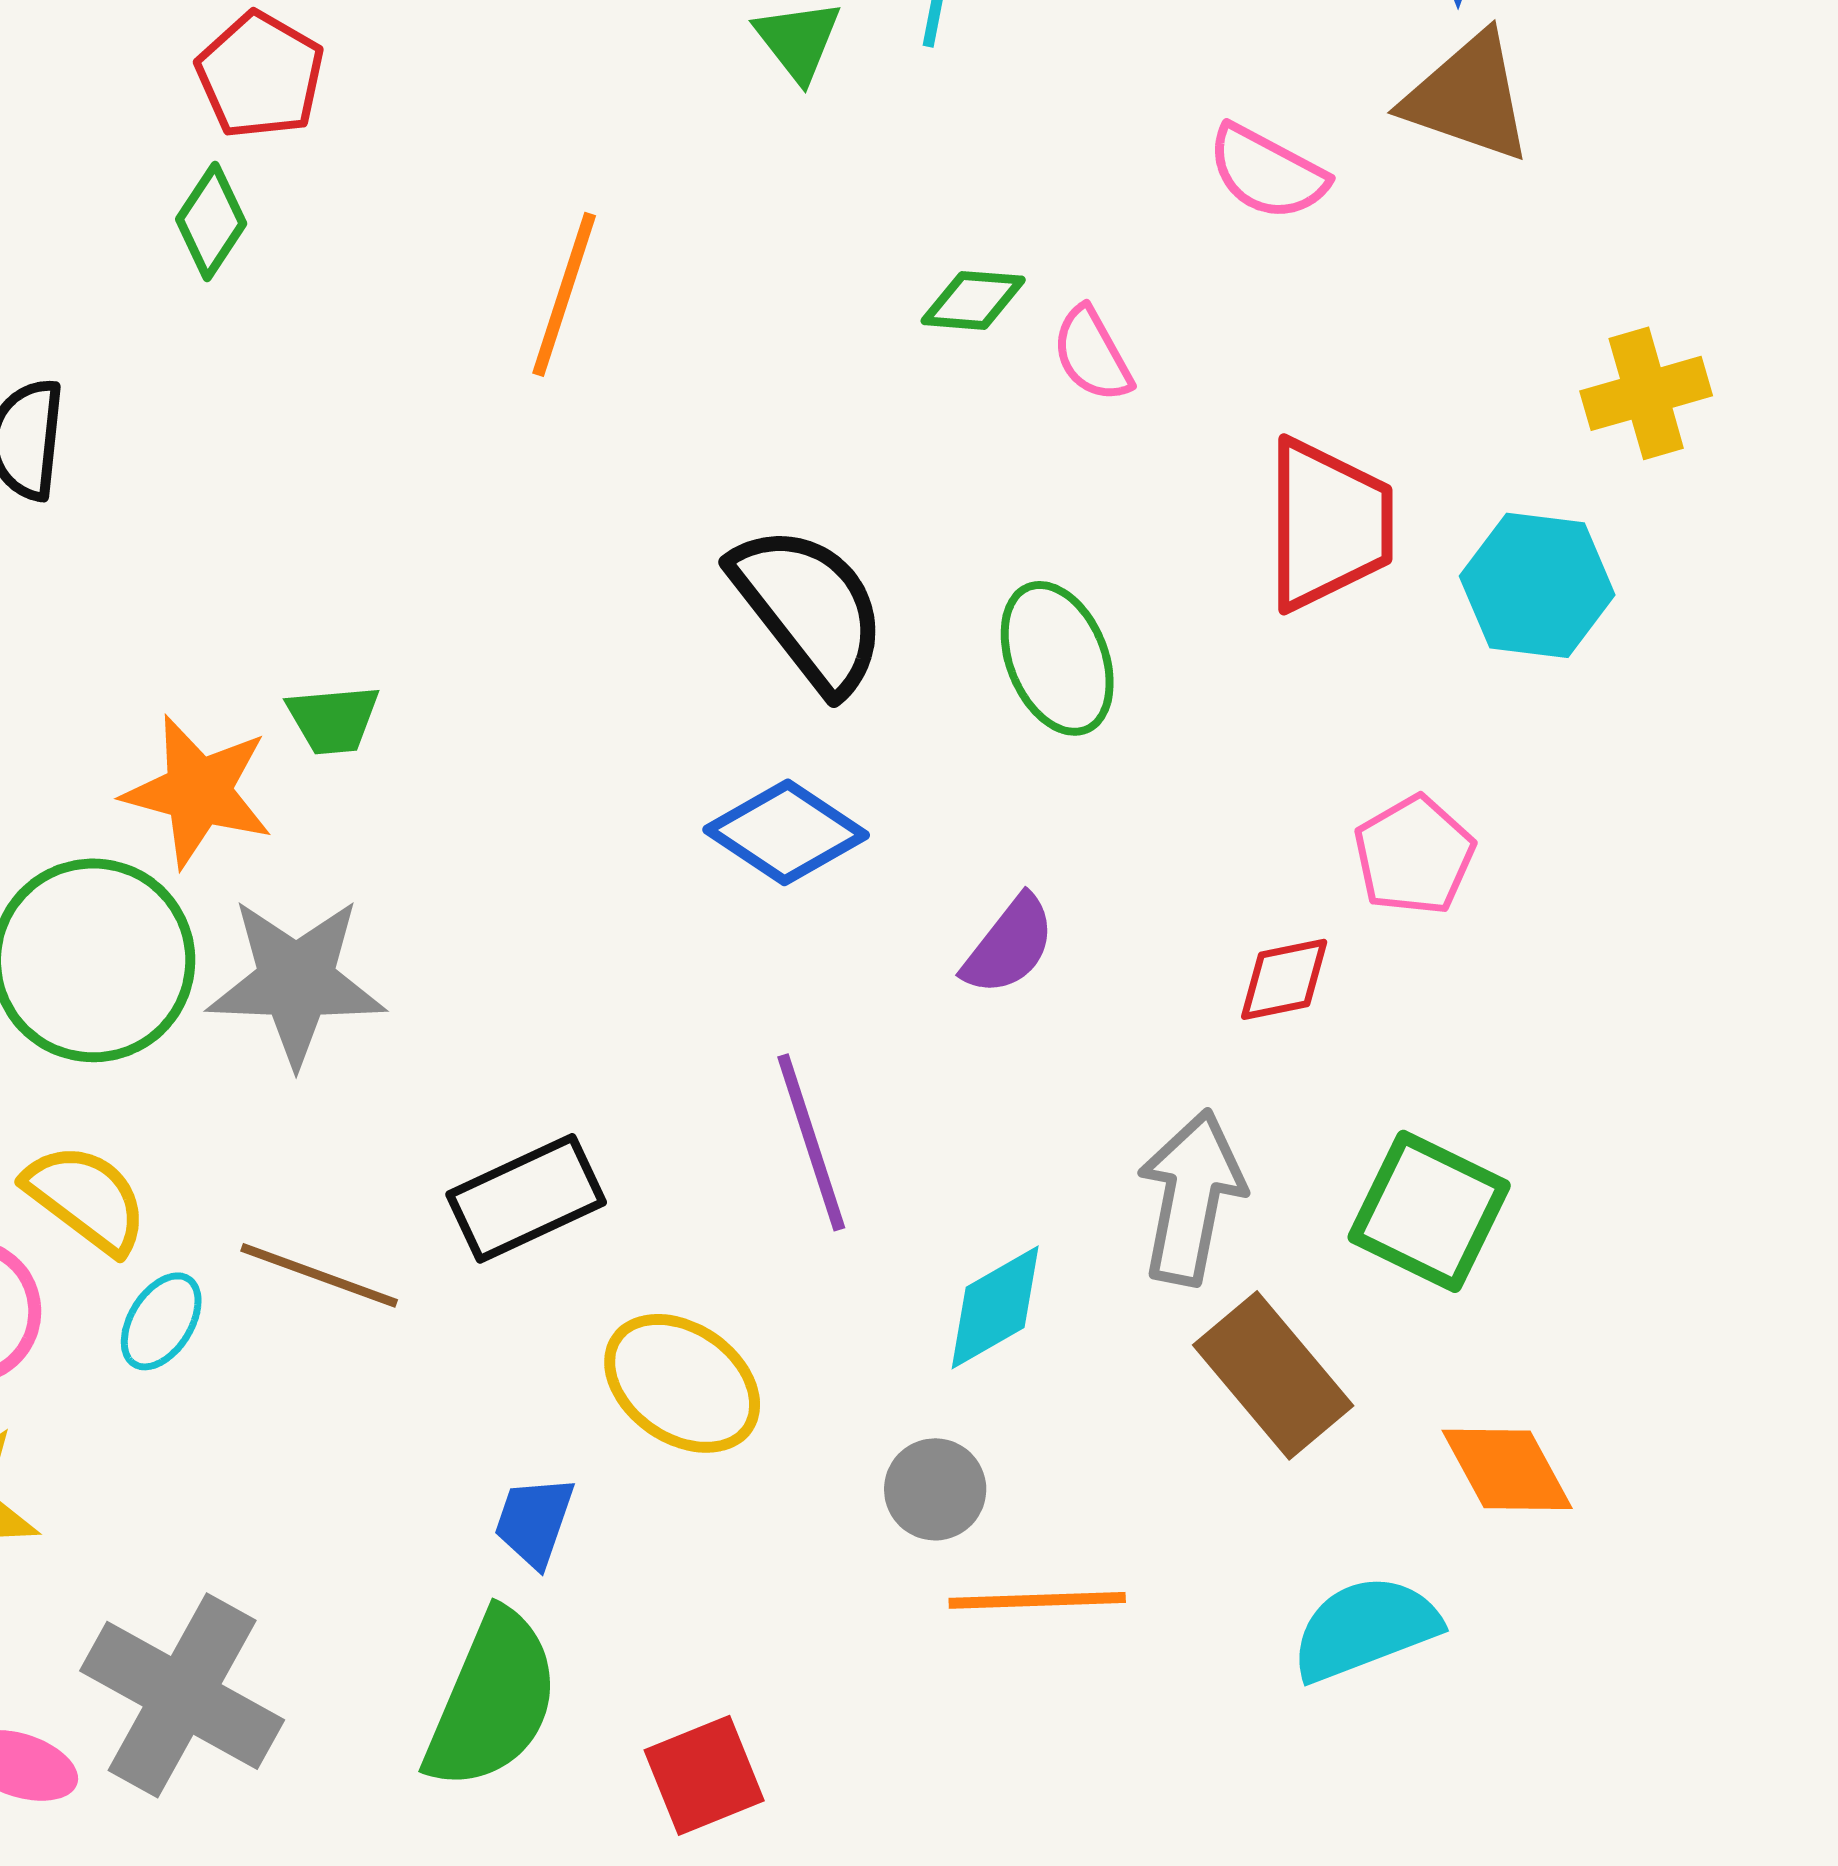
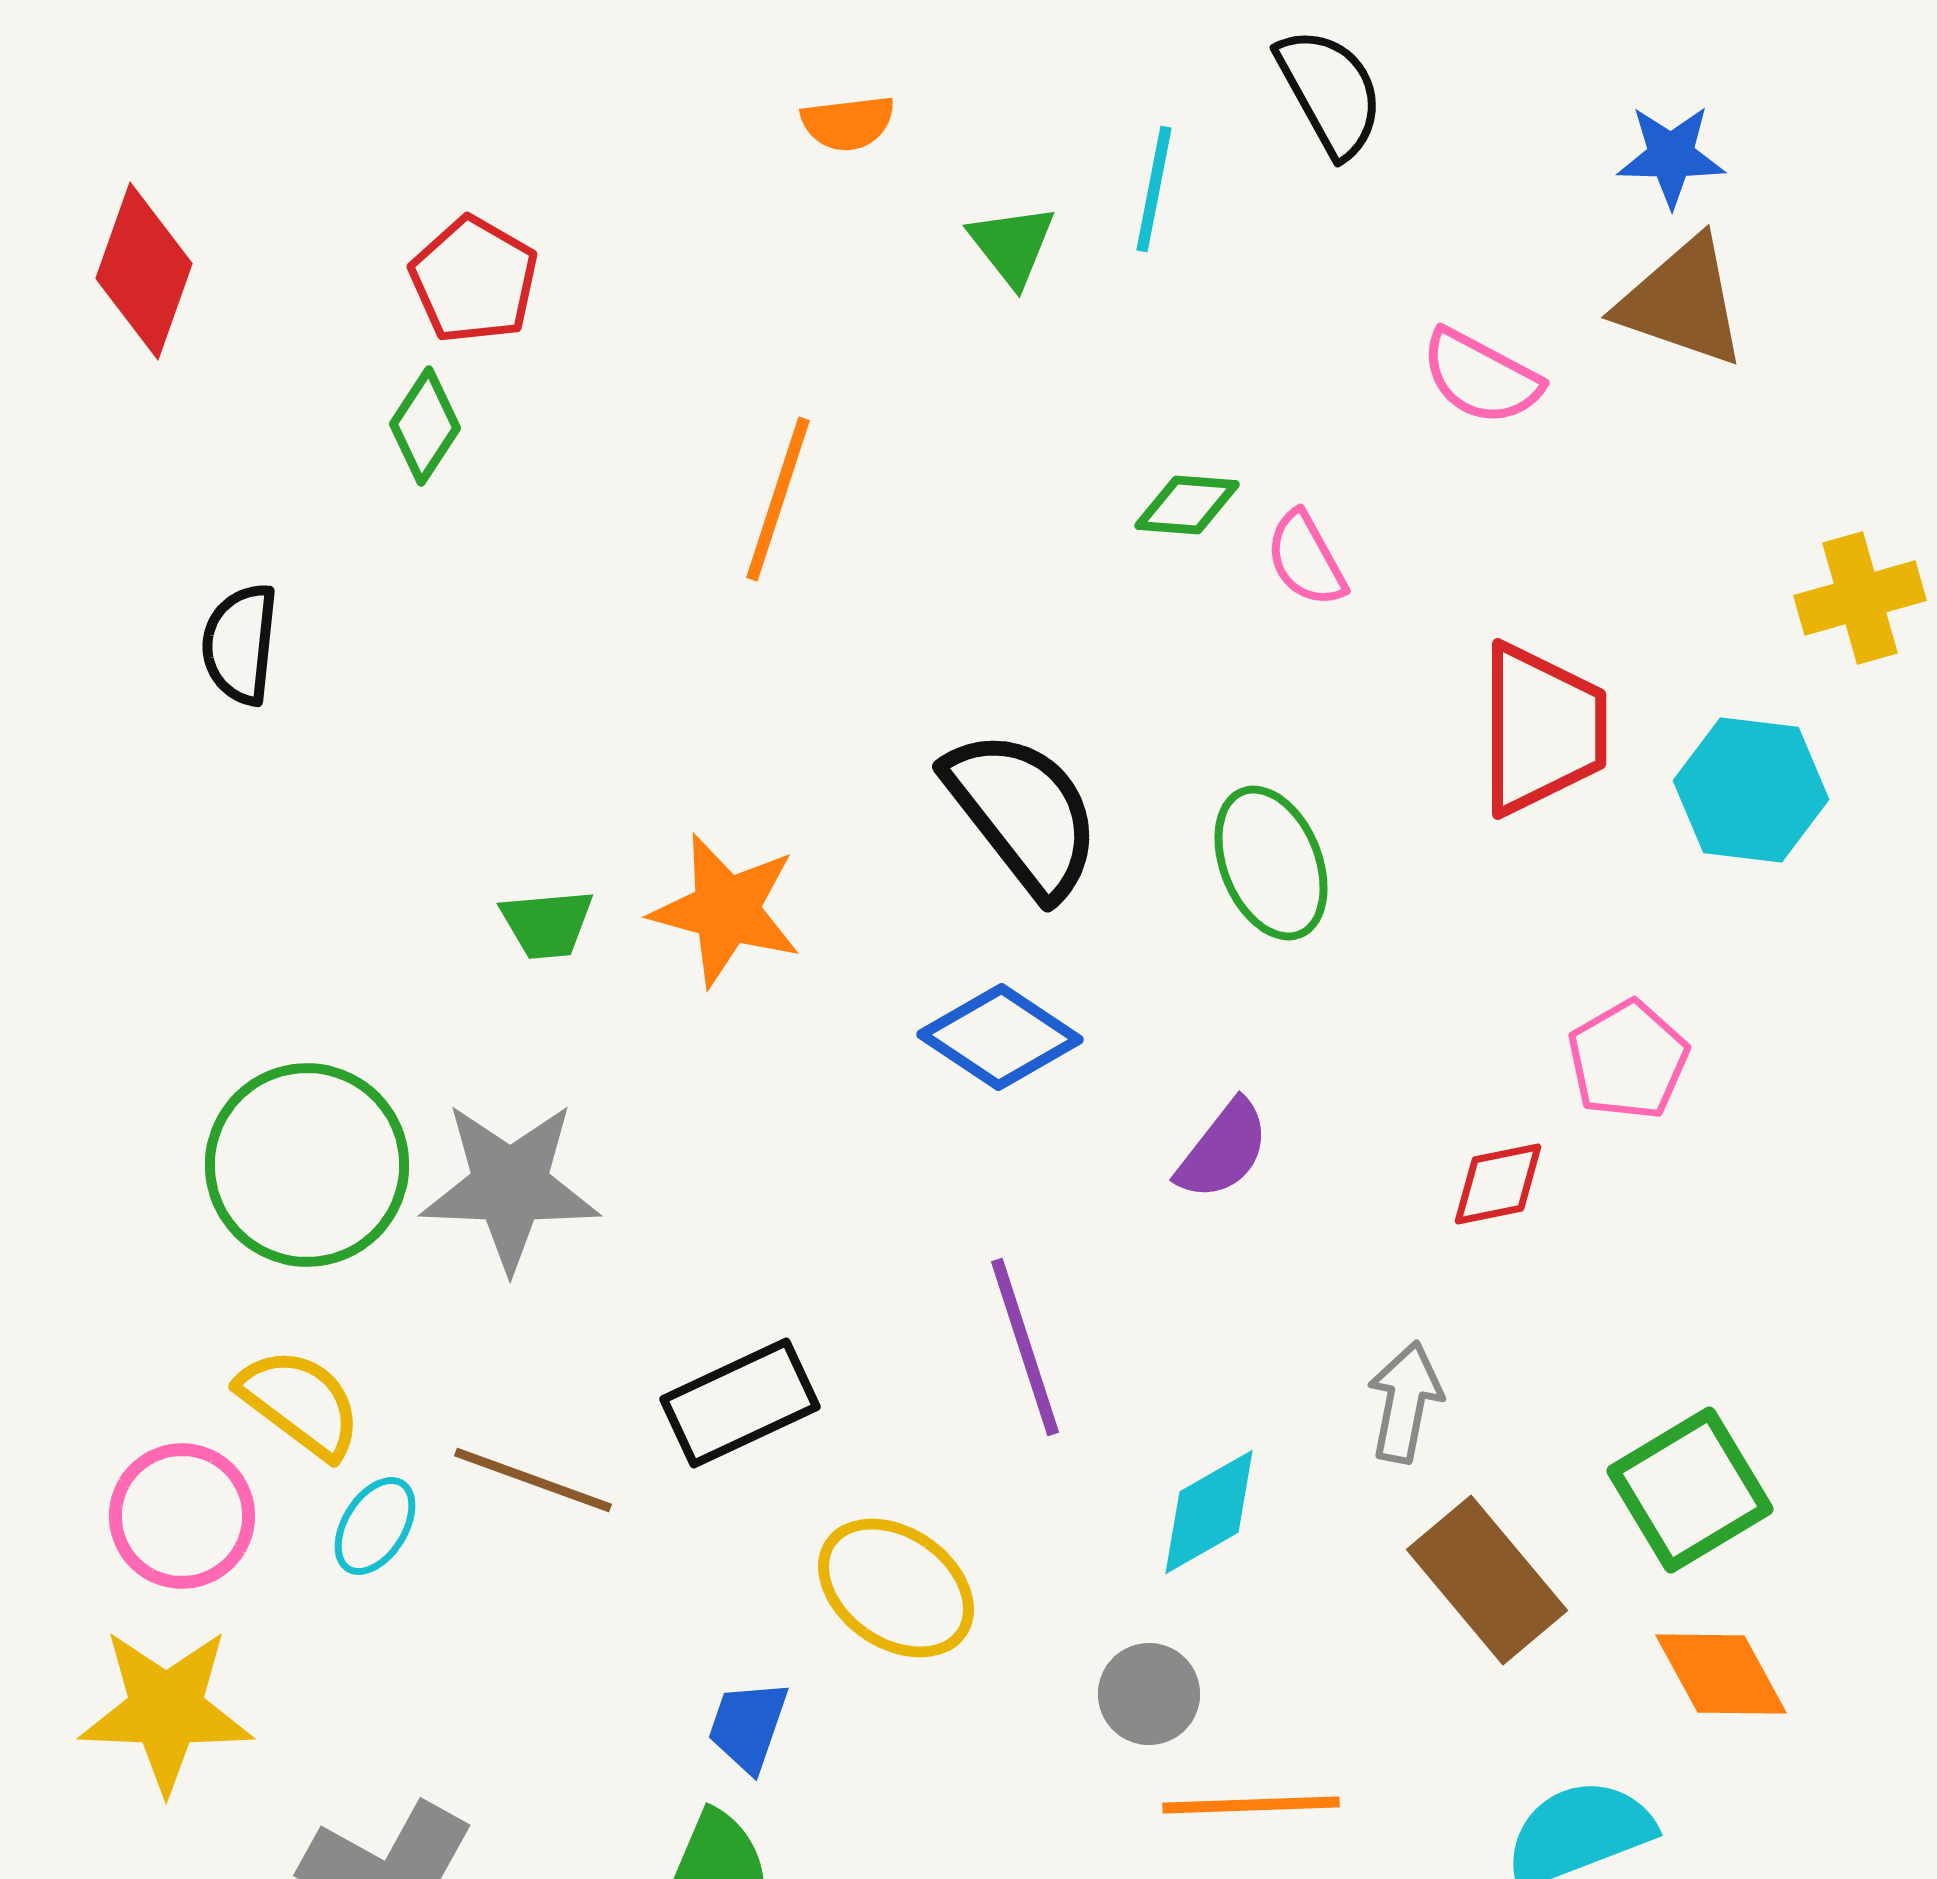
orange star: (198, 791) -> (726, 910), moved
gray arrow: (1191, 1197) -> (1405, 1402), size x0.7
green square: (1429, 1211) -> (1690, 1490), moved, turned 33

